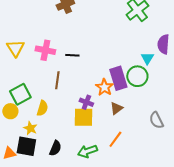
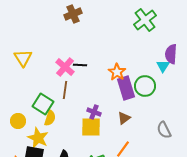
pink cross: (45, 50) -> (65, 67), moved, turned 30
cyan triangle: (147, 58) -> (163, 66), moved
orange star: (104, 87) -> (117, 72), moved
green square: (20, 94) -> (43, 104), moved, turned -30
yellow star: (30, 128) -> (38, 138), size x1.5

